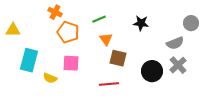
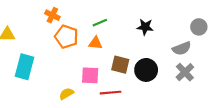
orange triangle: (106, 39) -> (96, 43), moved, turned -48
pink square: (71, 63) -> (90, 75), moved
black circle: (152, 71) -> (146, 70), moved
yellow semicircle: (50, 78) -> (66, 94), moved, turned 128

